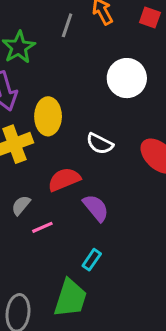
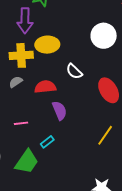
yellow ellipse: (48, 116) -> (47, 45), turned 70
gray semicircle: (21, 205) -> (16, 82), moved
pink line: (42, 227) -> (21, 123), moved

